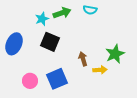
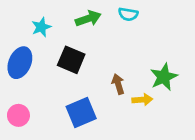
cyan star: (42, 19) -> (41, 27), moved
pink circle: (30, 81) -> (18, 115), moved

